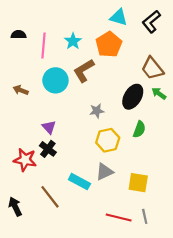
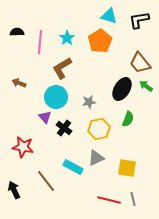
black L-shape: (151, 22) -> (139, 20), turned 30
brown L-shape: (84, 71) -> (62, 68), moved
cyan circle: (55, 80) -> (56, 97), moved
black cross: (48, 149) -> (64, 128), moved

